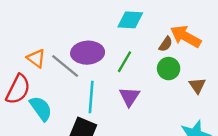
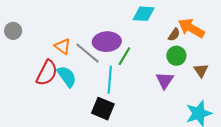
green line: (125, 62) -> (124, 56), moved
purple triangle: (130, 97) -> (165, 80), moved
cyan semicircle: (41, 108) -> (67, 76), moved

